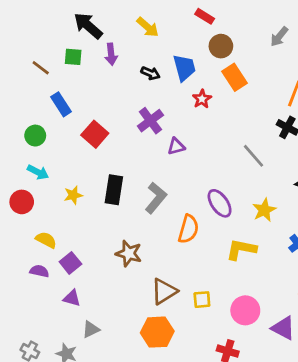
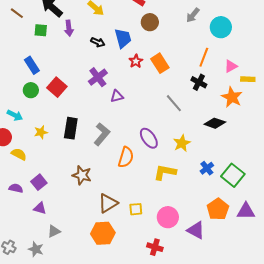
brown line: (41, 68) -> (17, 13), moved
orange rectangle: (234, 77) -> (160, 63), moved
green circle: (35, 136) -> (31, 90), moved
yellow semicircle: (46, 240) -> (19, 154), moved

